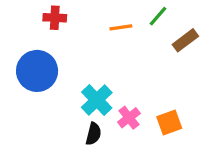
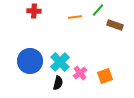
brown rectangle: (185, 40) -> (115, 25), turned 56
blue circle: (37, 71) -> (30, 61), moved

